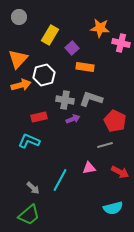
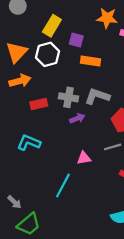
purple square: (72, 48) -> (76, 40), turned -32
white hexagon: (44, 75) -> (48, 54), moved
red rectangle: (39, 117) -> (39, 104), moved
pink triangle: (89, 168) -> (84, 158), moved
gray arrow: (33, 188) -> (14, 202), moved

